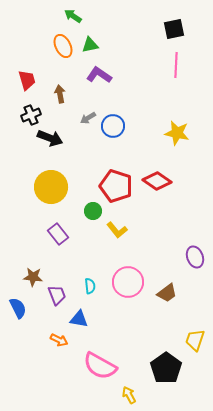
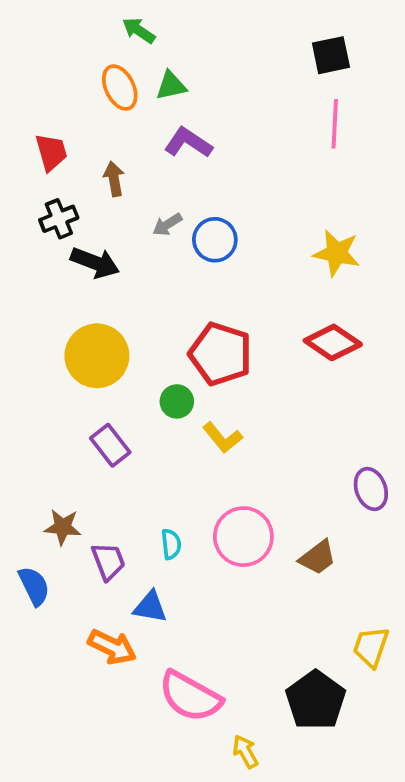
red diamond: (157, 181) -> (333, 342), moved
orange arrow: (59, 340) -> (112, 647), size x1.4

